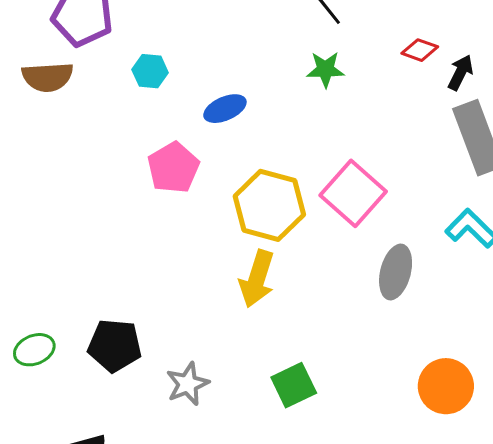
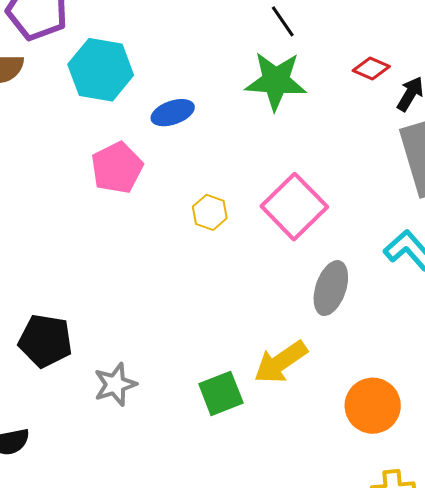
green star: (325, 69) -> (276, 81), size x1.6
cyan hexagon: (150, 71) -> (101, 70), size x1.8
yellow hexagon: (269, 205) -> (210, 212), size x0.5
yellow arrow: (257, 279) -> (281, 362), moved, turned 34

